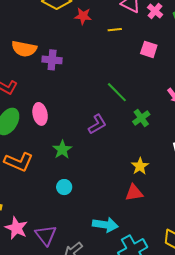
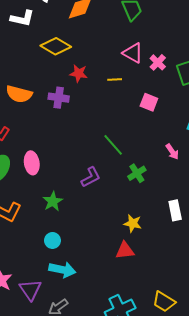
red star: (83, 16) -> (79, 73), moved
purple cross: (52, 60) -> (59, 98), moved
yellow star: (140, 166) -> (133, 223), turned -30
cyan arrow: (105, 225) -> (62, 270), moved

